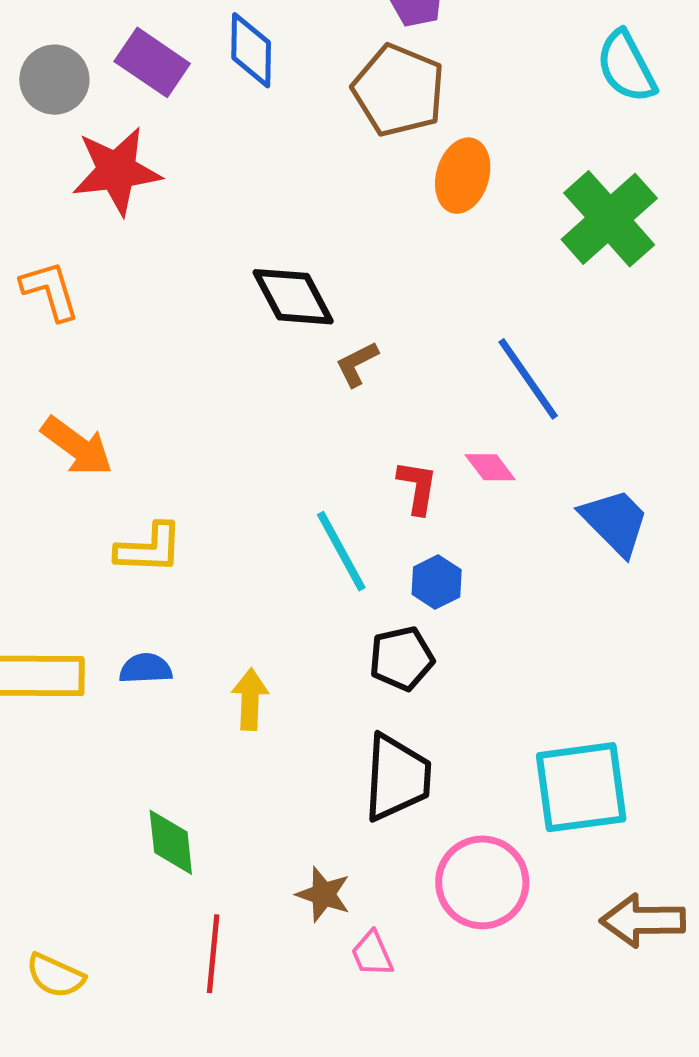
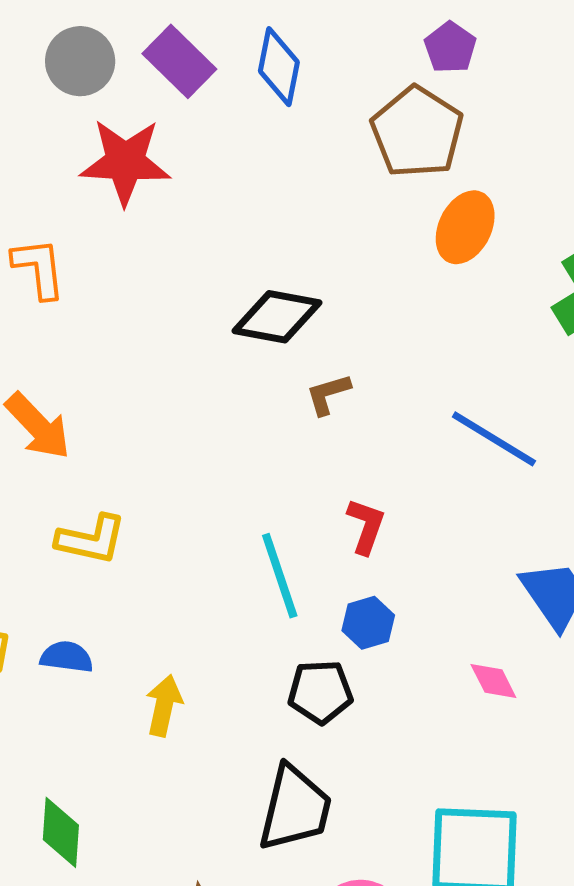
black diamond: (293, 297) -> (277, 317), turned -62
blue line: (528, 379) -> (494, 439), turned -34
pink diamond: (490, 467) -> (493, 681), moved

